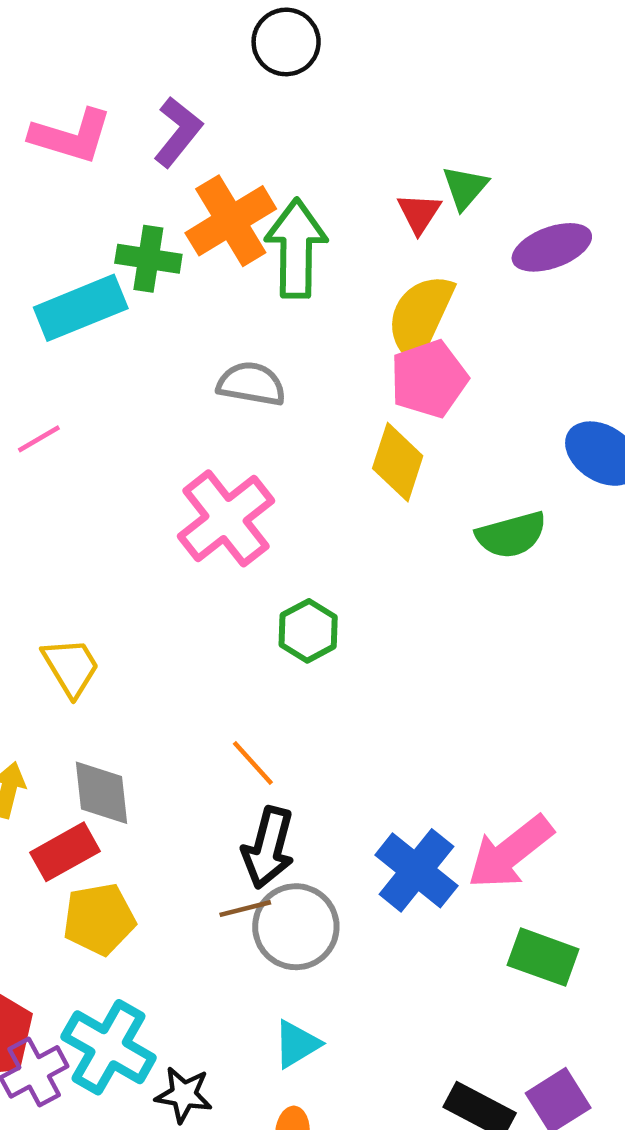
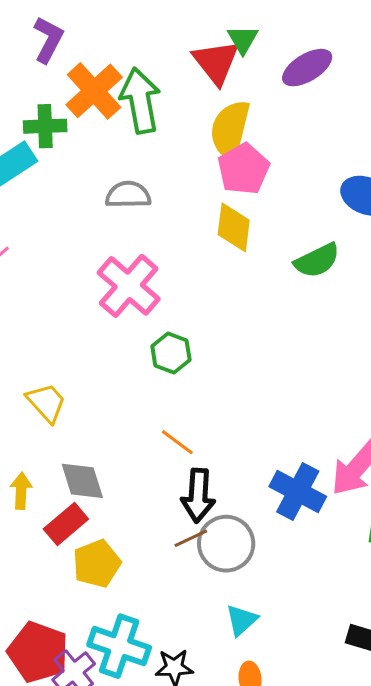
red triangle: (419, 213) -> (216, 62), size x1.6
green hexagon: (308, 631) -> (171, 353), moved

